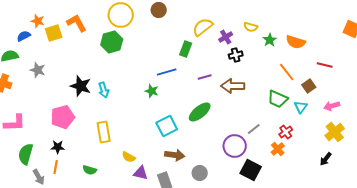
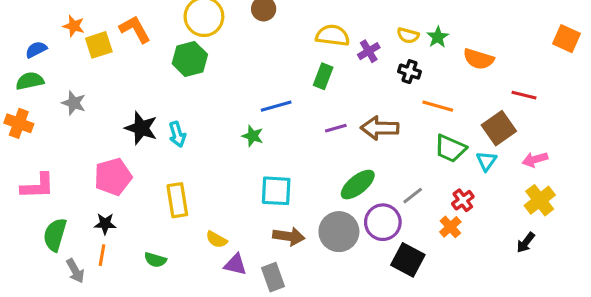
yellow semicircle: (203, 27) -> (333, 35), turned 45
blue semicircle: (24, 36) -> (36, 50), moved
green star: (270, 40) -> (438, 37), moved
green rectangle: (186, 49) -> (323, 76), moved
black cross: (236, 55) -> (410, 72), moved, turned 32
orange line: (287, 72) -> (438, 106), moved, turned -36
purple line: (205, 77) -> (336, 128), moved
brown square: (309, 86) -> (499, 128), size x1.5
green ellipse: (200, 112) -> (358, 185), moved
cyan square: (167, 126) -> (276, 191), turned 30
gray circle: (200, 173) -> (339, 232), moved, size x1.6

